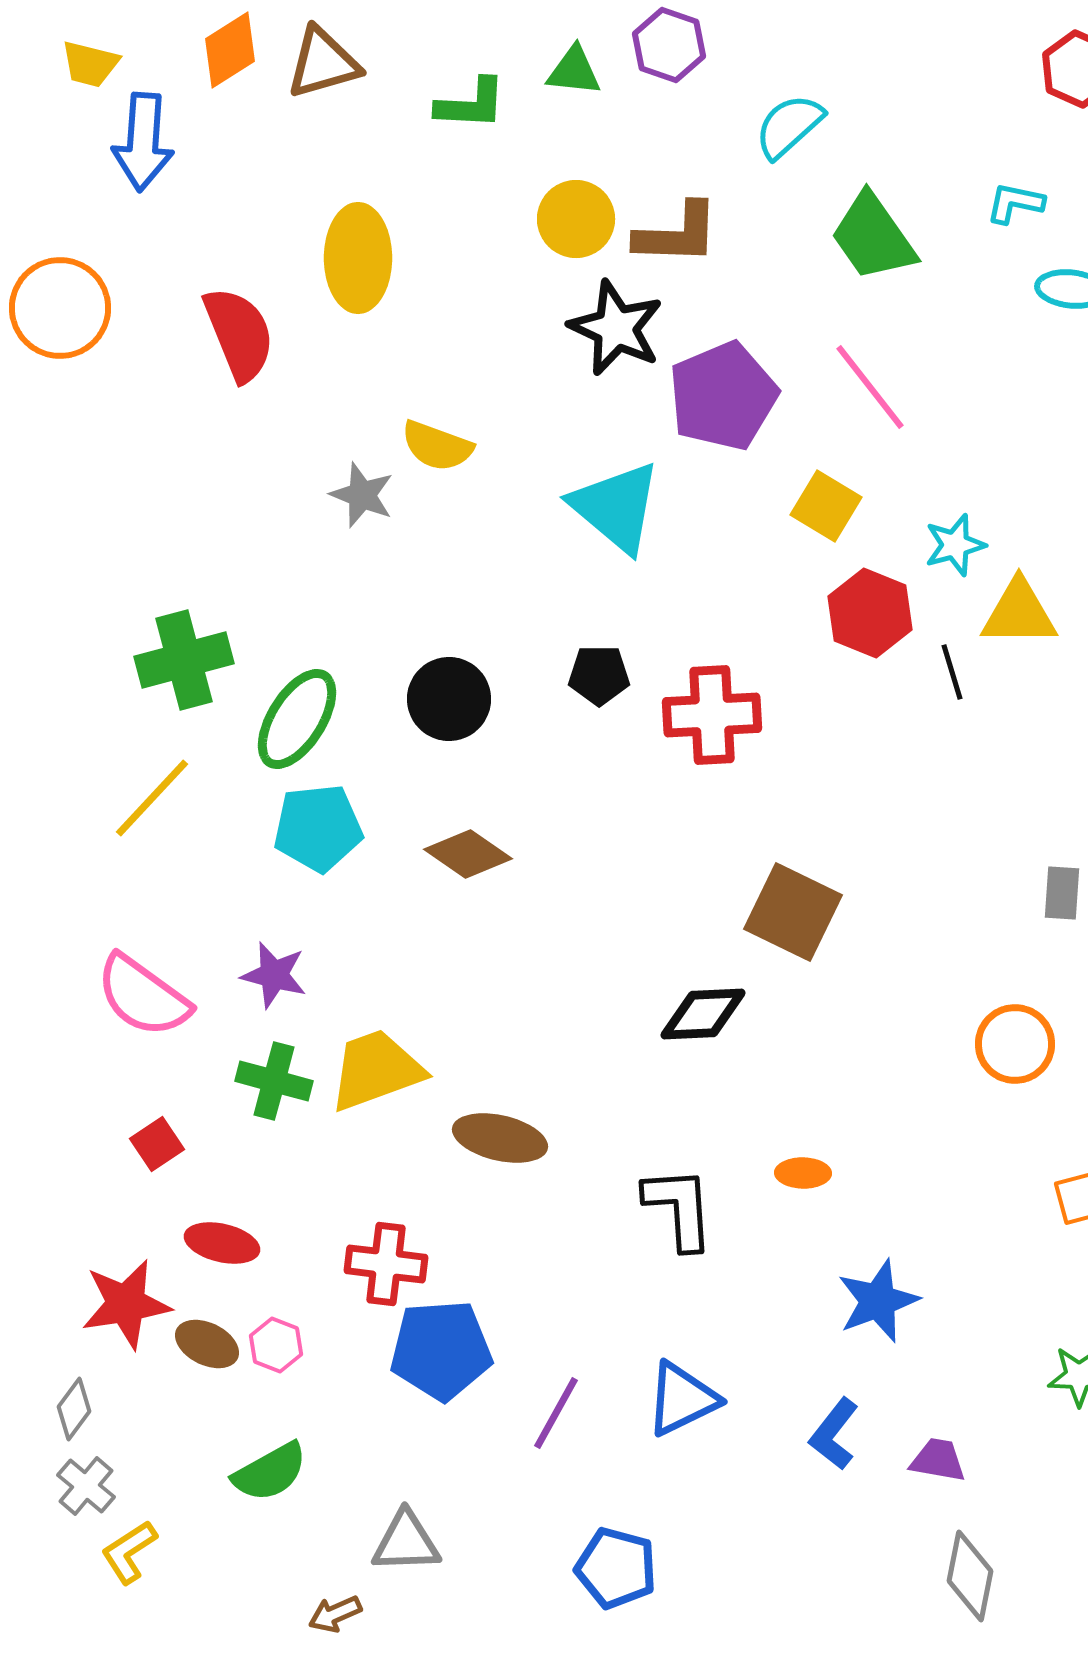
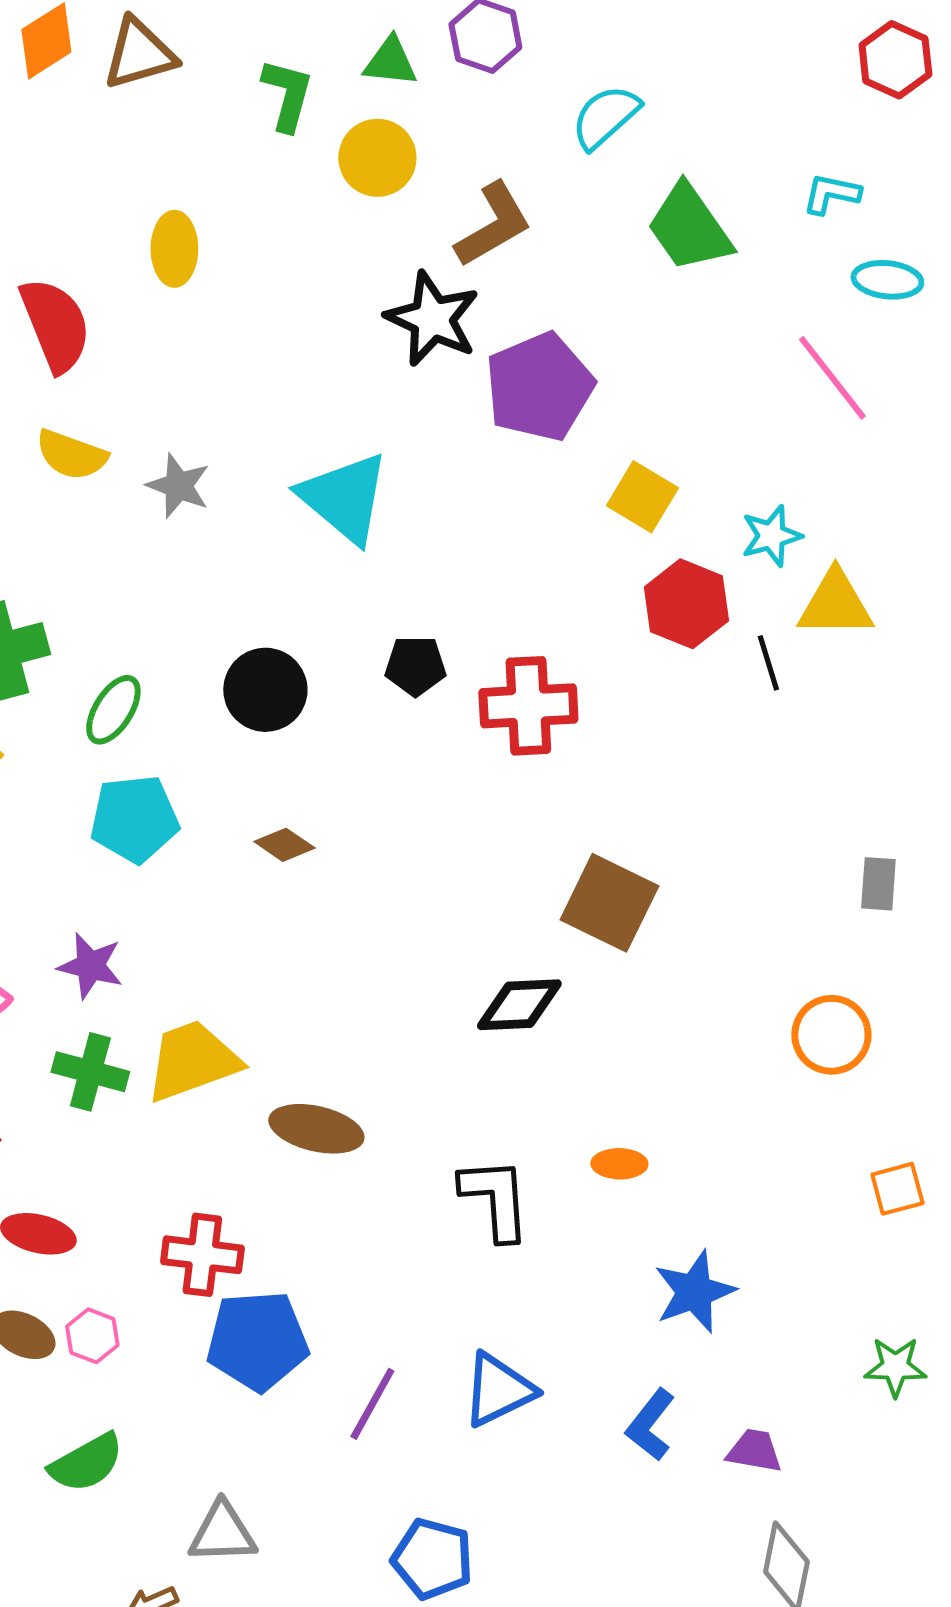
green L-shape: (471, 104) -> (287, 95), turned -78
yellow circle: (576, 219) -> (377, 158), moved
brown L-shape: (677, 234) -> (493, 225), turned -32
yellow ellipse: (358, 258) -> (174, 249), size x0.7
pink line: (870, 387) -> (832, 378), moved
yellow semicircle: (437, 446) -> (71, 455), moved
cyan triangle: (616, 507) -> (344, 498), moved
green ellipse: (297, 719) -> (113, 710), size x0.7
brown diamond: (468, 854) -> (284, 845), size x0.7

